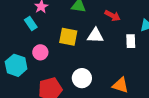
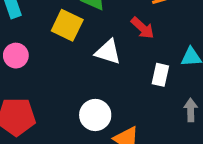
yellow square: (68, 37) -> (67, 25), moved
white circle: (82, 78) -> (95, 115), moved

